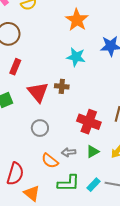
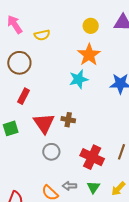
cyan star: (76, 57) -> (79, 79), moved, turned -30
gray circle: (40, 128) -> (51, 152), moved
green triangle: (93, 152) -> (93, 187), turned -32

